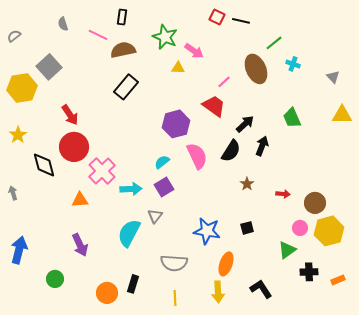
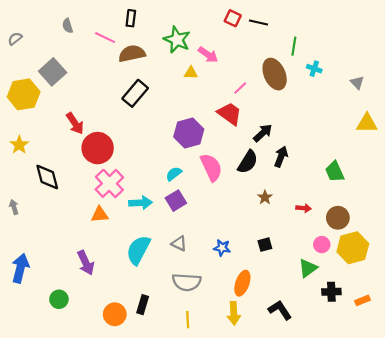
green line: (274, 43) -> (294, 46), turned -42
green trapezoid: (292, 118) -> (335, 172), moved
red circle: (74, 147) -> (98, 148), moved
orange triangle: (80, 200) -> (100, 215), moved
gray triangle: (155, 216) -> (179, 243), moved, turned -42
blue star: (207, 231) -> (222, 248), size x0.6

